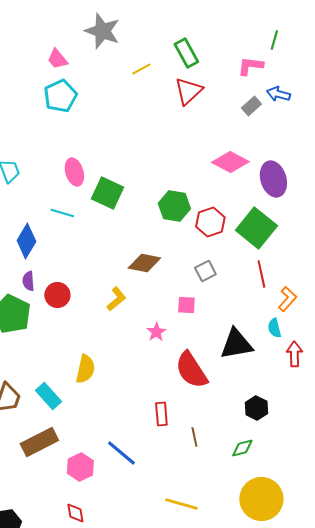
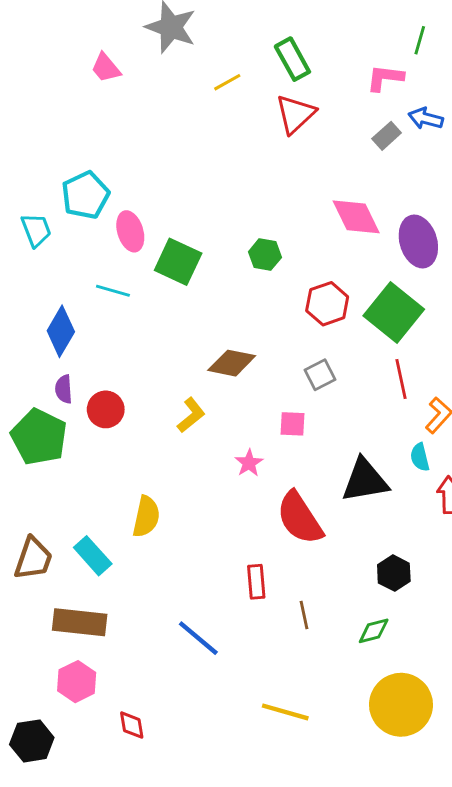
cyan pentagon: (60, 96) -> (85, 195), moved
pink diamond: (230, 162) -> (356, 217), turned 36
green hexagon: (174, 206) -> (265, 255), moved, size x0.7
brown rectangle: (39, 442) -> (80, 622), turned 33
pink hexagon: (80, 467) -> (77, 682), moved

